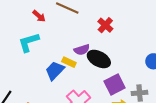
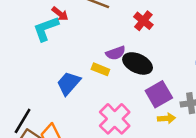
cyan L-shape: (29, 42) -> (46, 29), moved
blue trapezoid: (55, 71) -> (69, 83), moved

